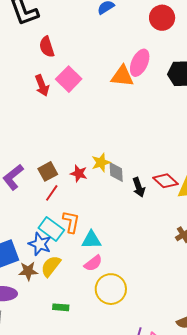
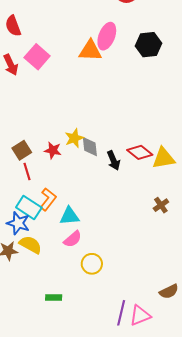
red line: (52, 193) -> (27, 171), turned -48
orange L-shape: (71, 222) -> (48, 199), turned 30
yellow semicircle: (51, 266) -> (30, 245), turned 85
yellow circle: (111, 289) -> (92, 264), size x0.7
green rectangle: (61, 307) -> (54, 297), moved

